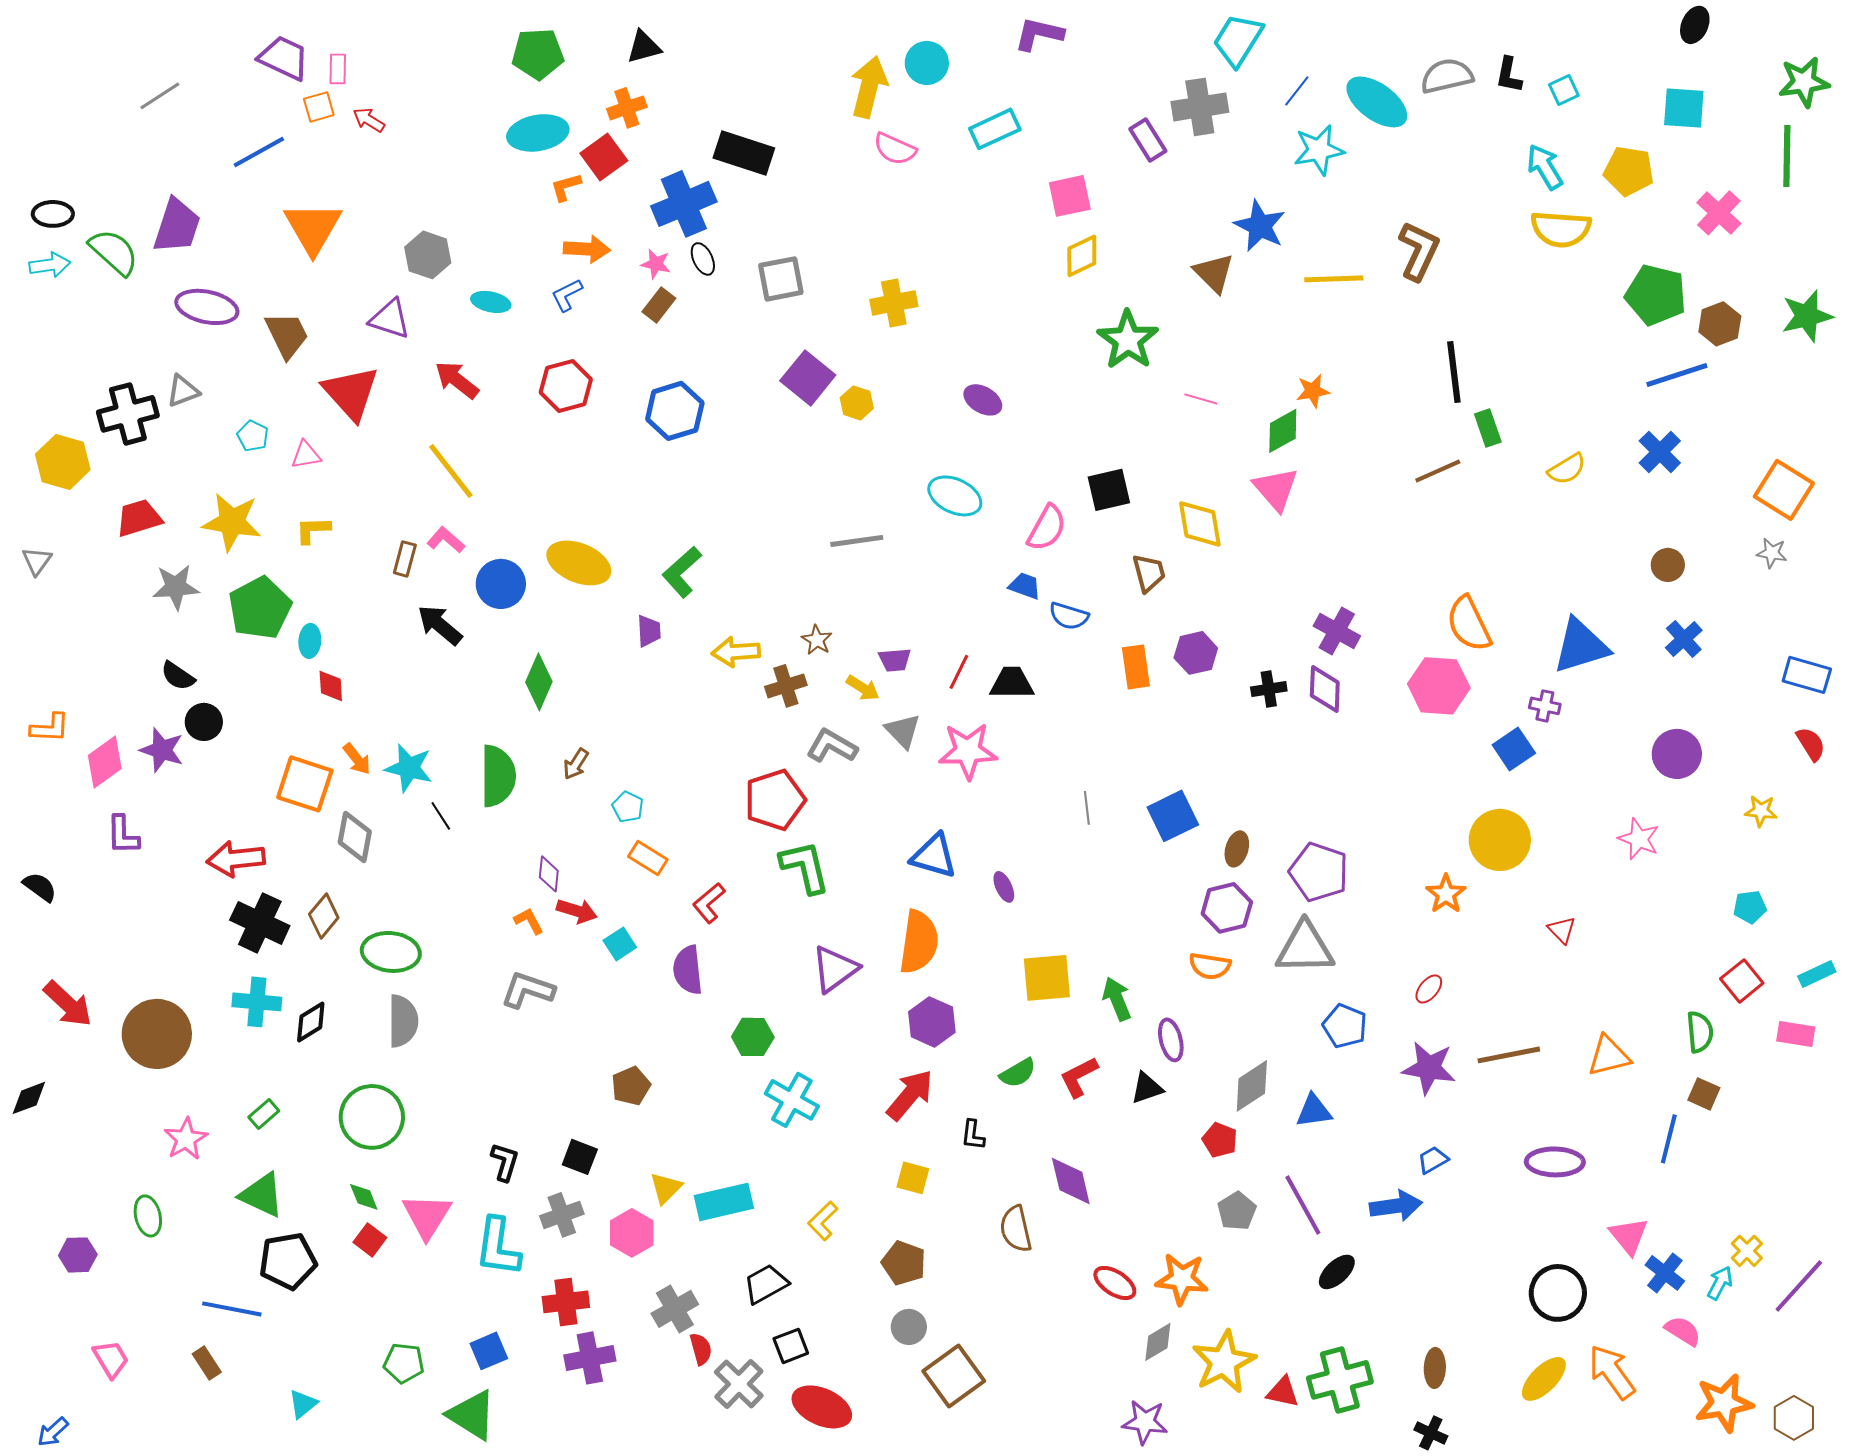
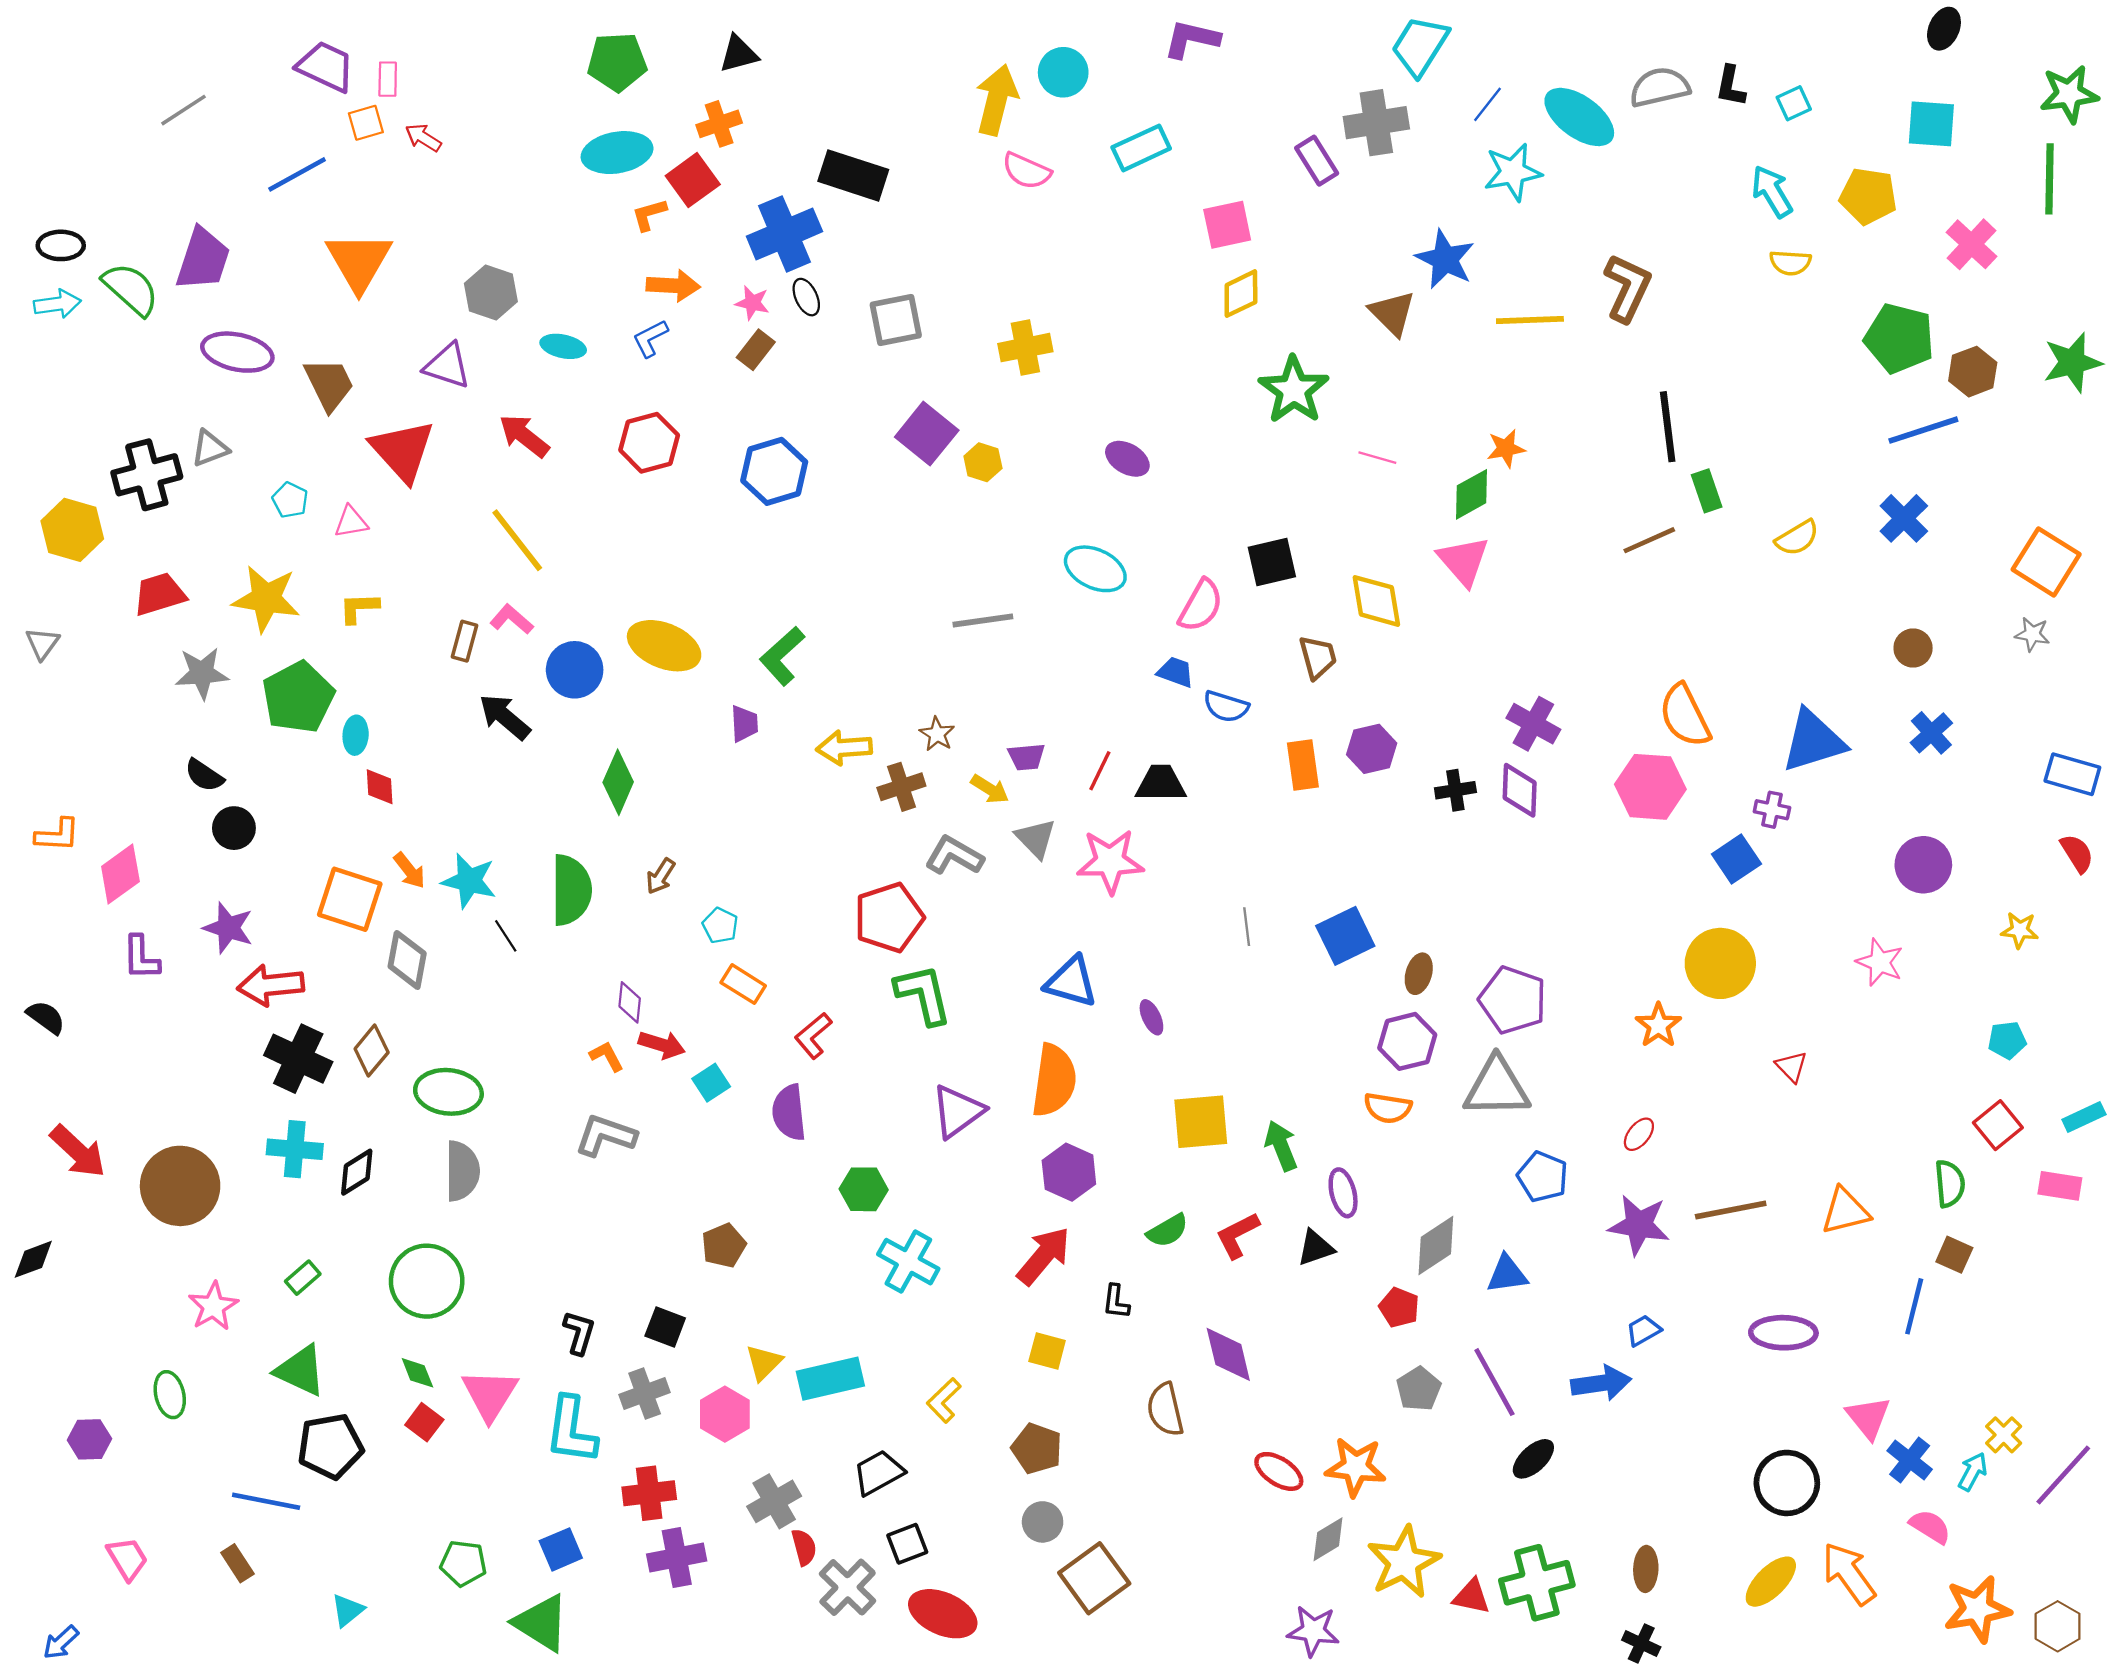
yellow semicircle: (1561, 229) -> (1790, 263), size x0.6
purple star: (162, 750) -> (228, 928), moved

